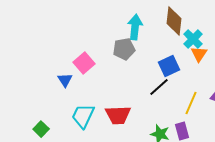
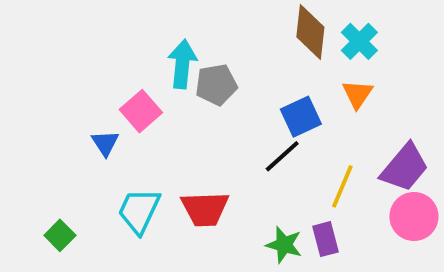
cyan arrow: (135, 27) -> (182, 64), moved
cyan cross: (193, 39) -> (359, 41), moved

